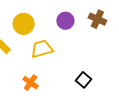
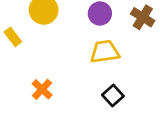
yellow trapezoid: (42, 49) -> (105, 52), moved

